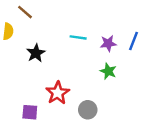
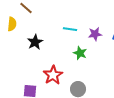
green star: (108, 71) -> (80, 53), moved

